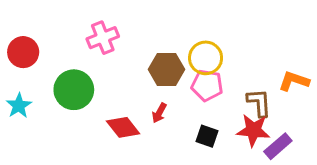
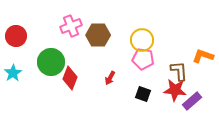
brown hexagon: (166, 69) -> (98, 35), moved
red diamond: (123, 127) -> (70, 78), moved, turned 60

